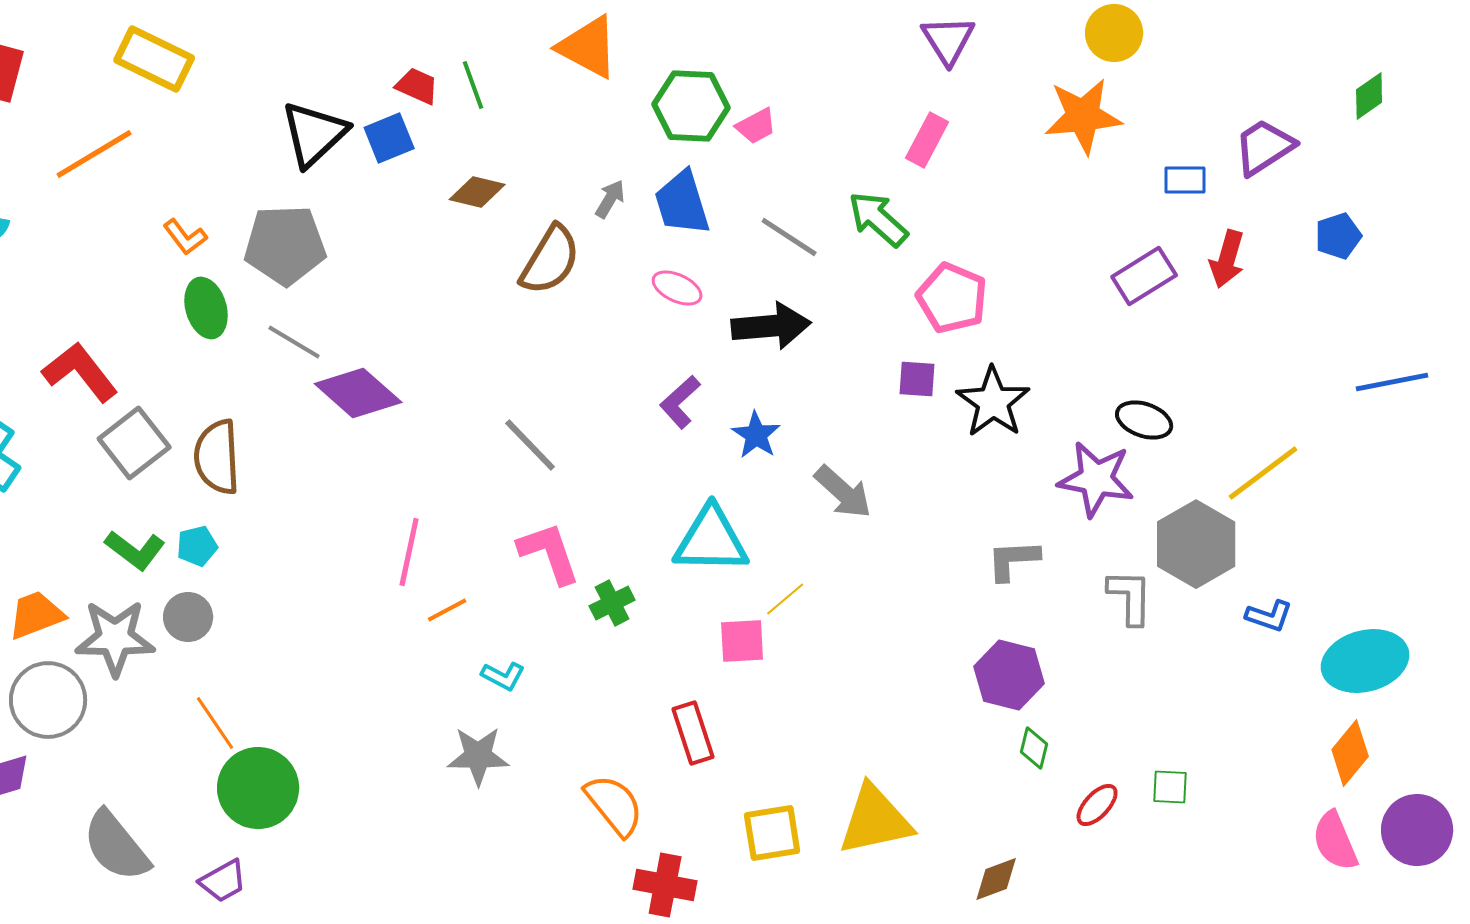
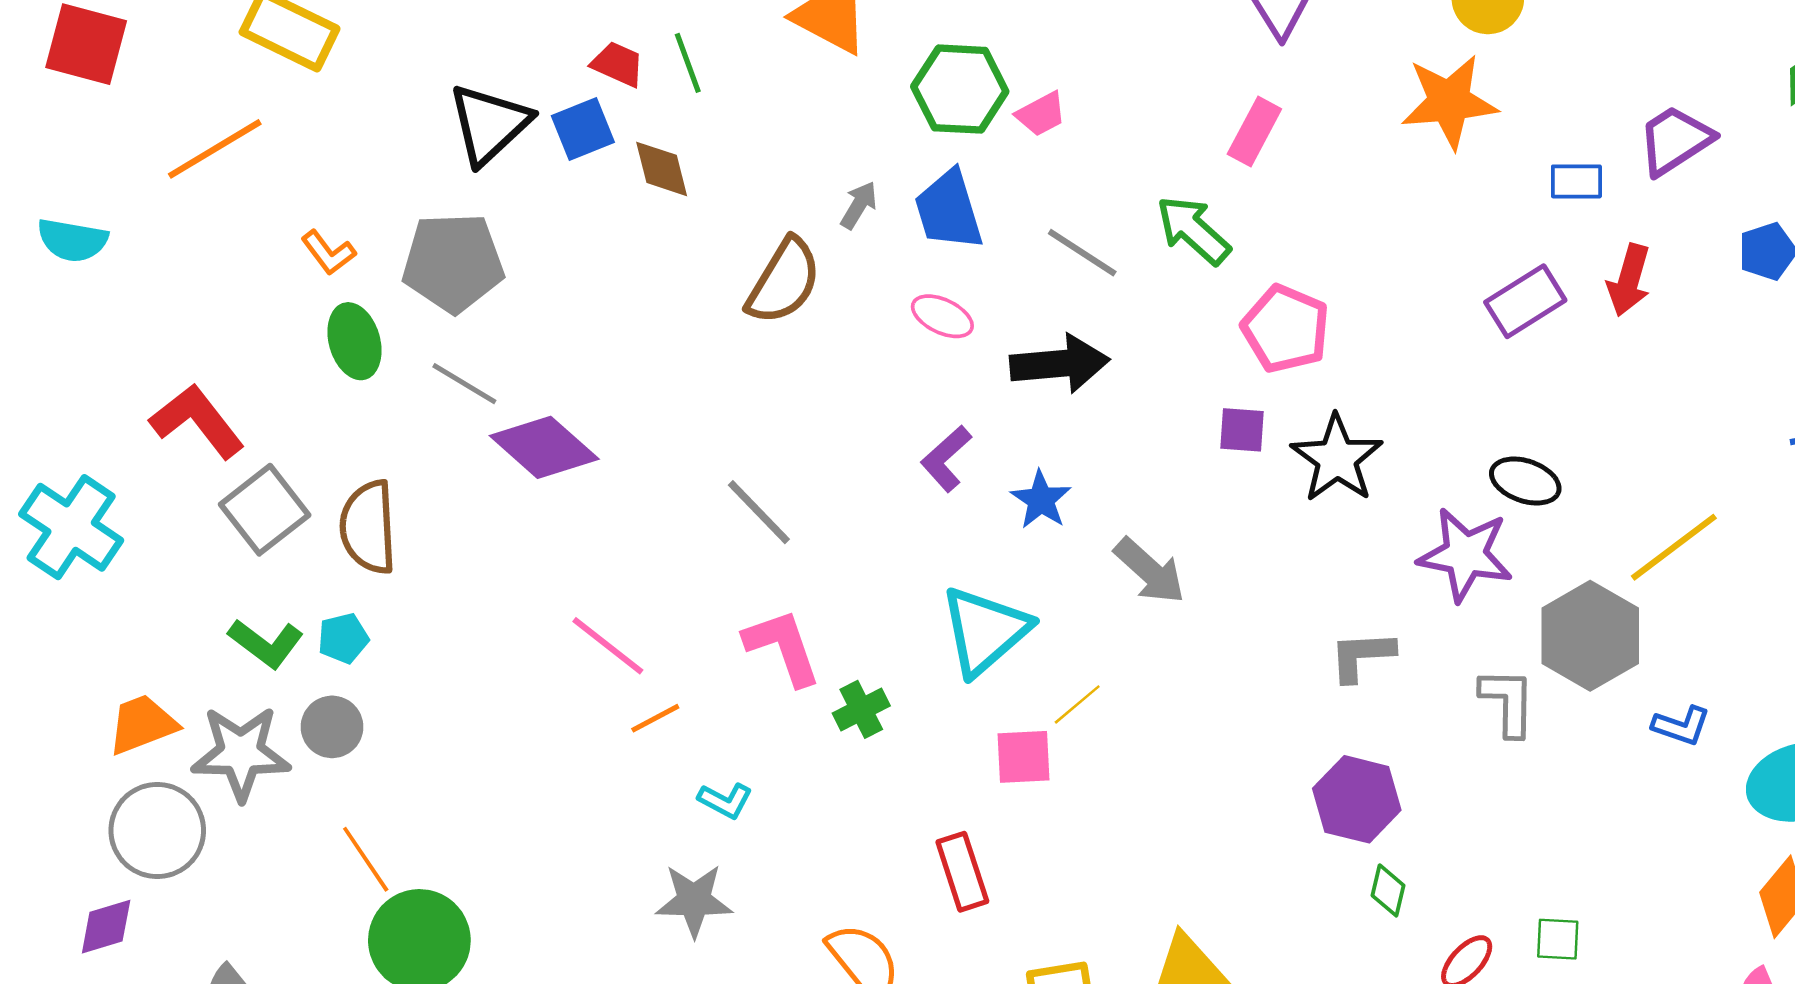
brown diamond: (477, 192) -> (662, 169), moved, turned 62
cyan triangle: (711, 540) -> (985, 631), turned -42
pink line: (409, 552) -> (608, 646), turned -64

